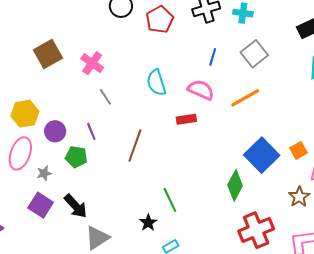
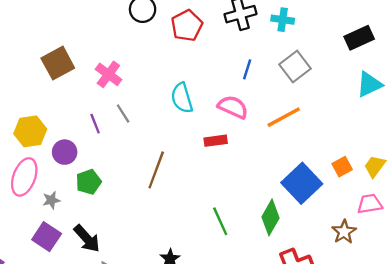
purple line: (91, 131) -> (95, 124), moved
orange square: (299, 150) -> (342, 167), moved
green pentagon: (76, 157) -> (89, 182), turned -30
green line: (170, 200) -> (220, 221), moved

